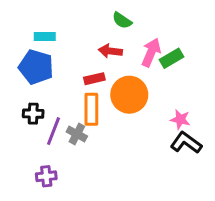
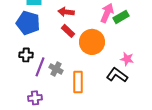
red arrow: (110, 51) -> (66, 12), moved
red rectangle: (94, 79) -> (68, 31), turned 56
orange rectangle: (91, 109) -> (78, 82), moved
black L-shape: (186, 143) -> (117, 75), moved

